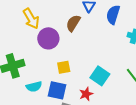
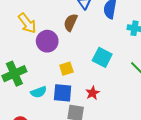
cyan square: (100, 76) -> (102, 57), moved

